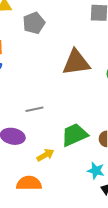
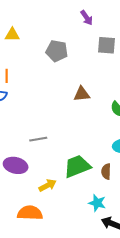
gray pentagon: (34, 23) -> (57, 51), moved, turned 30
brown triangle: (76, 62) -> (82, 94), size x0.6

